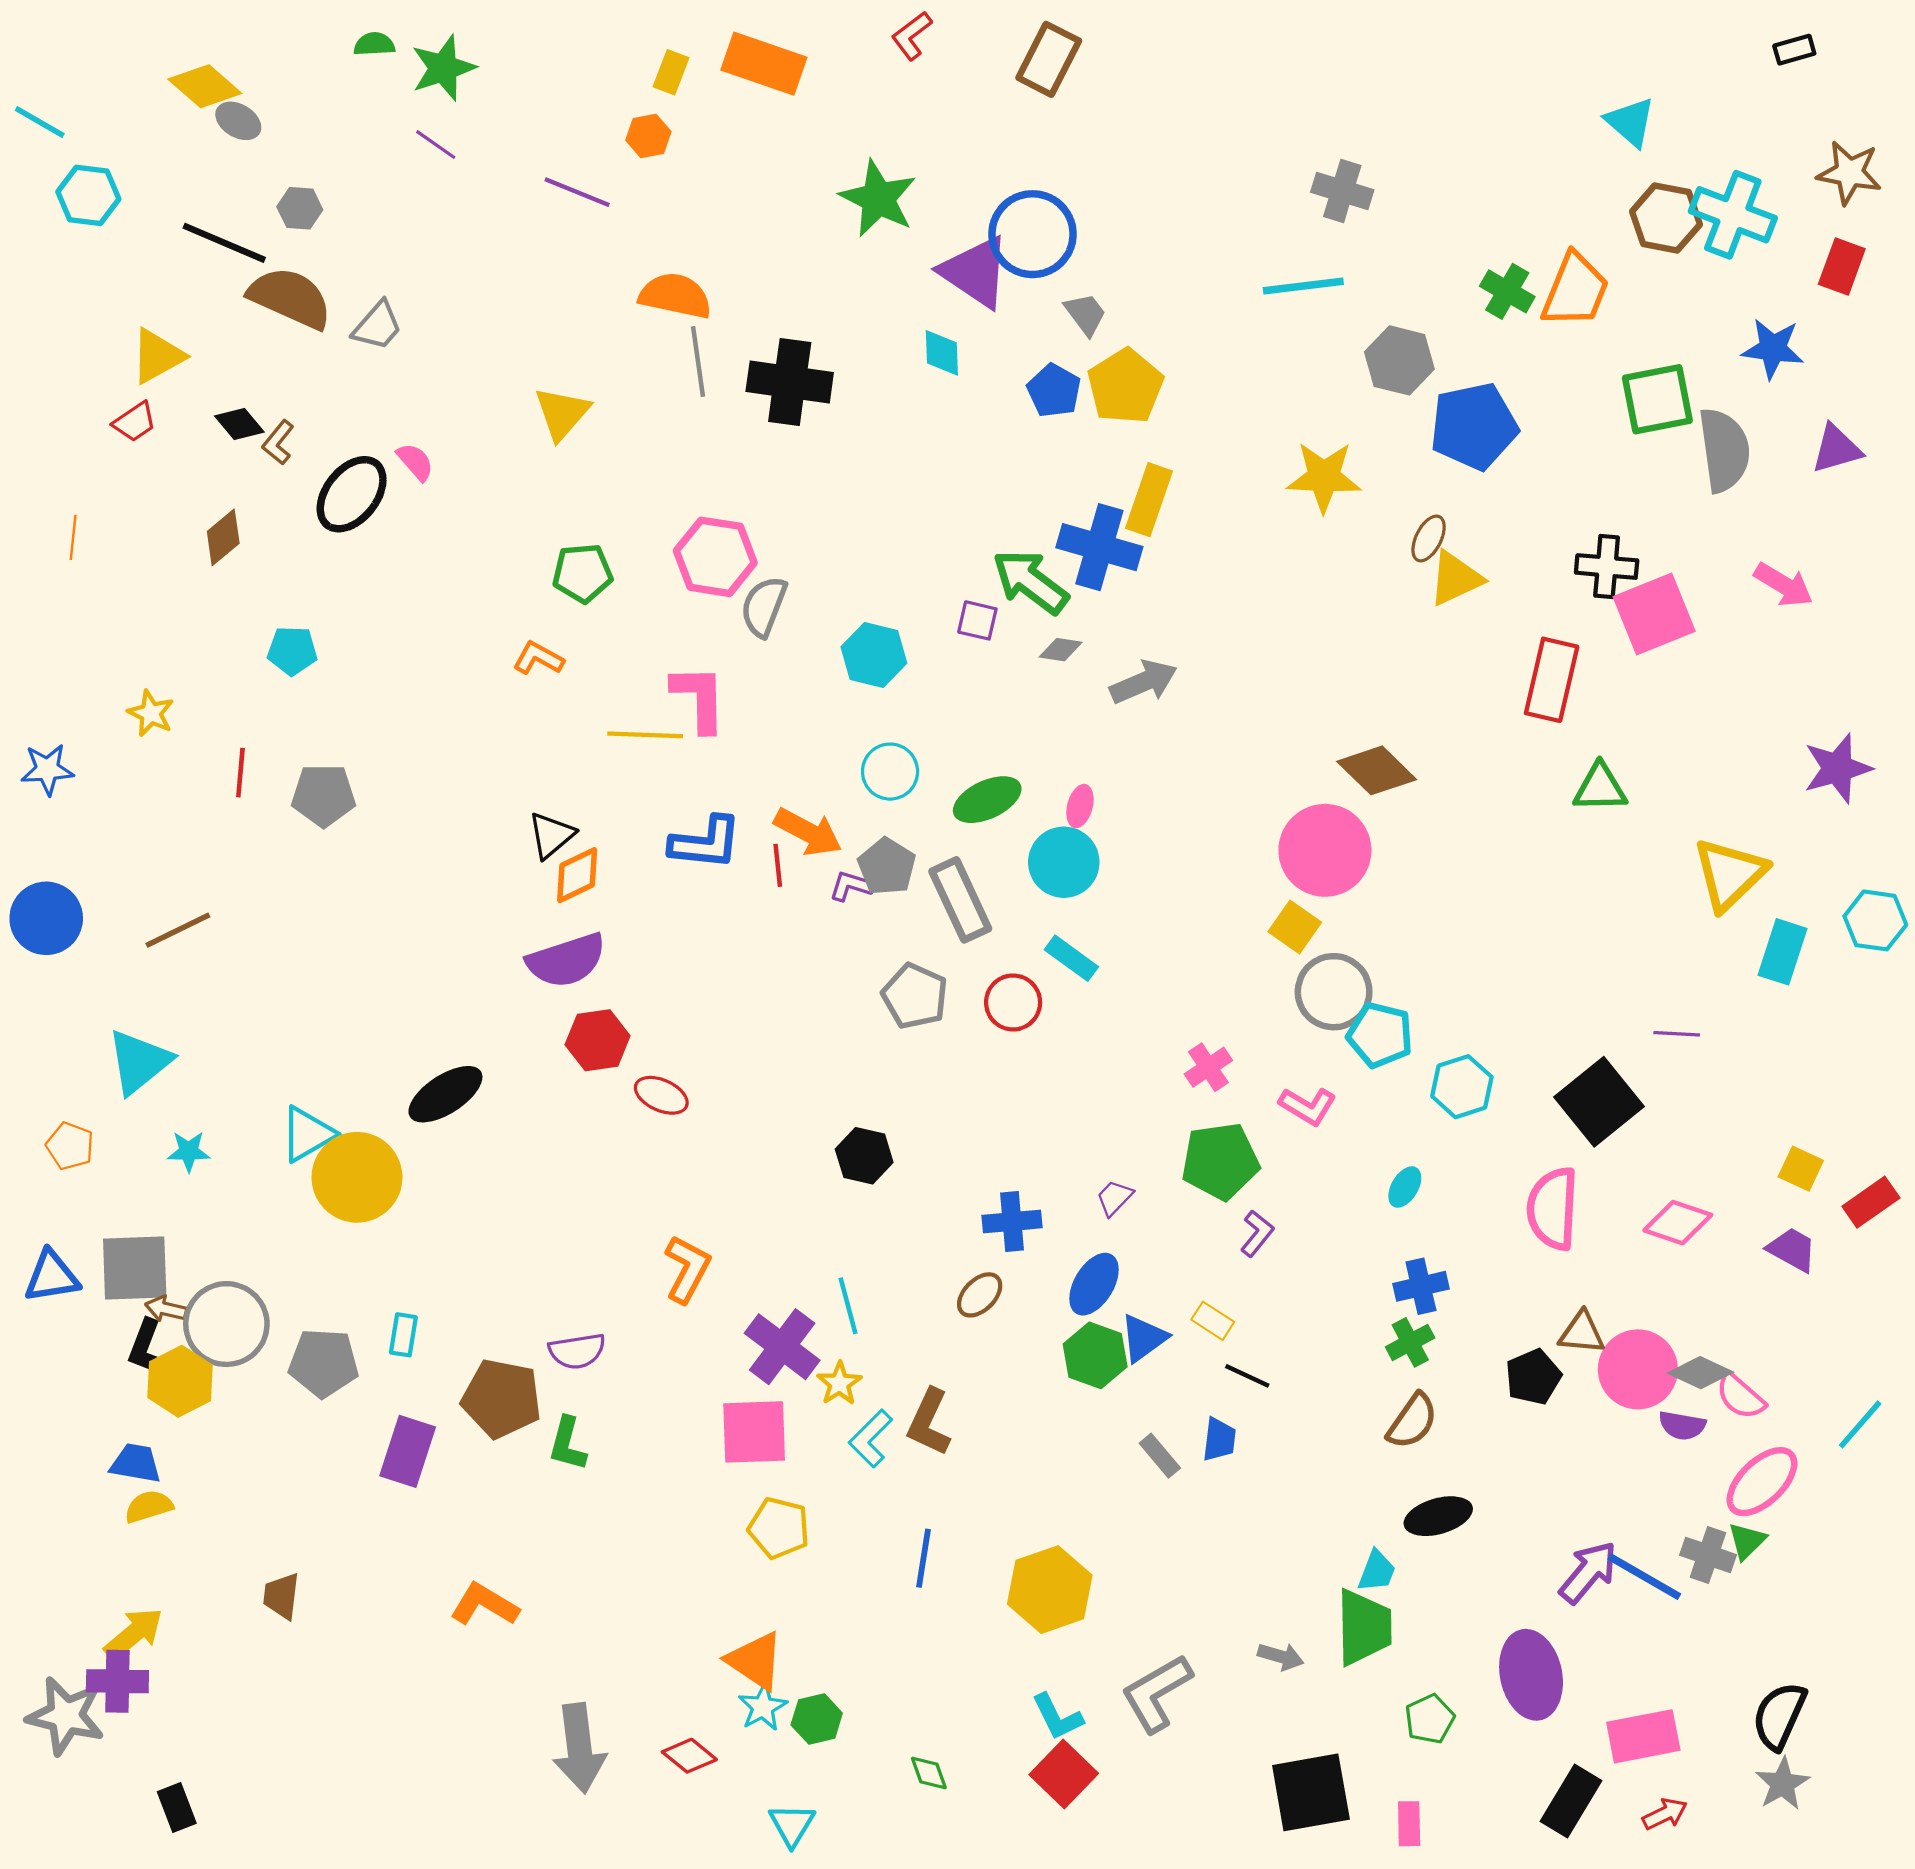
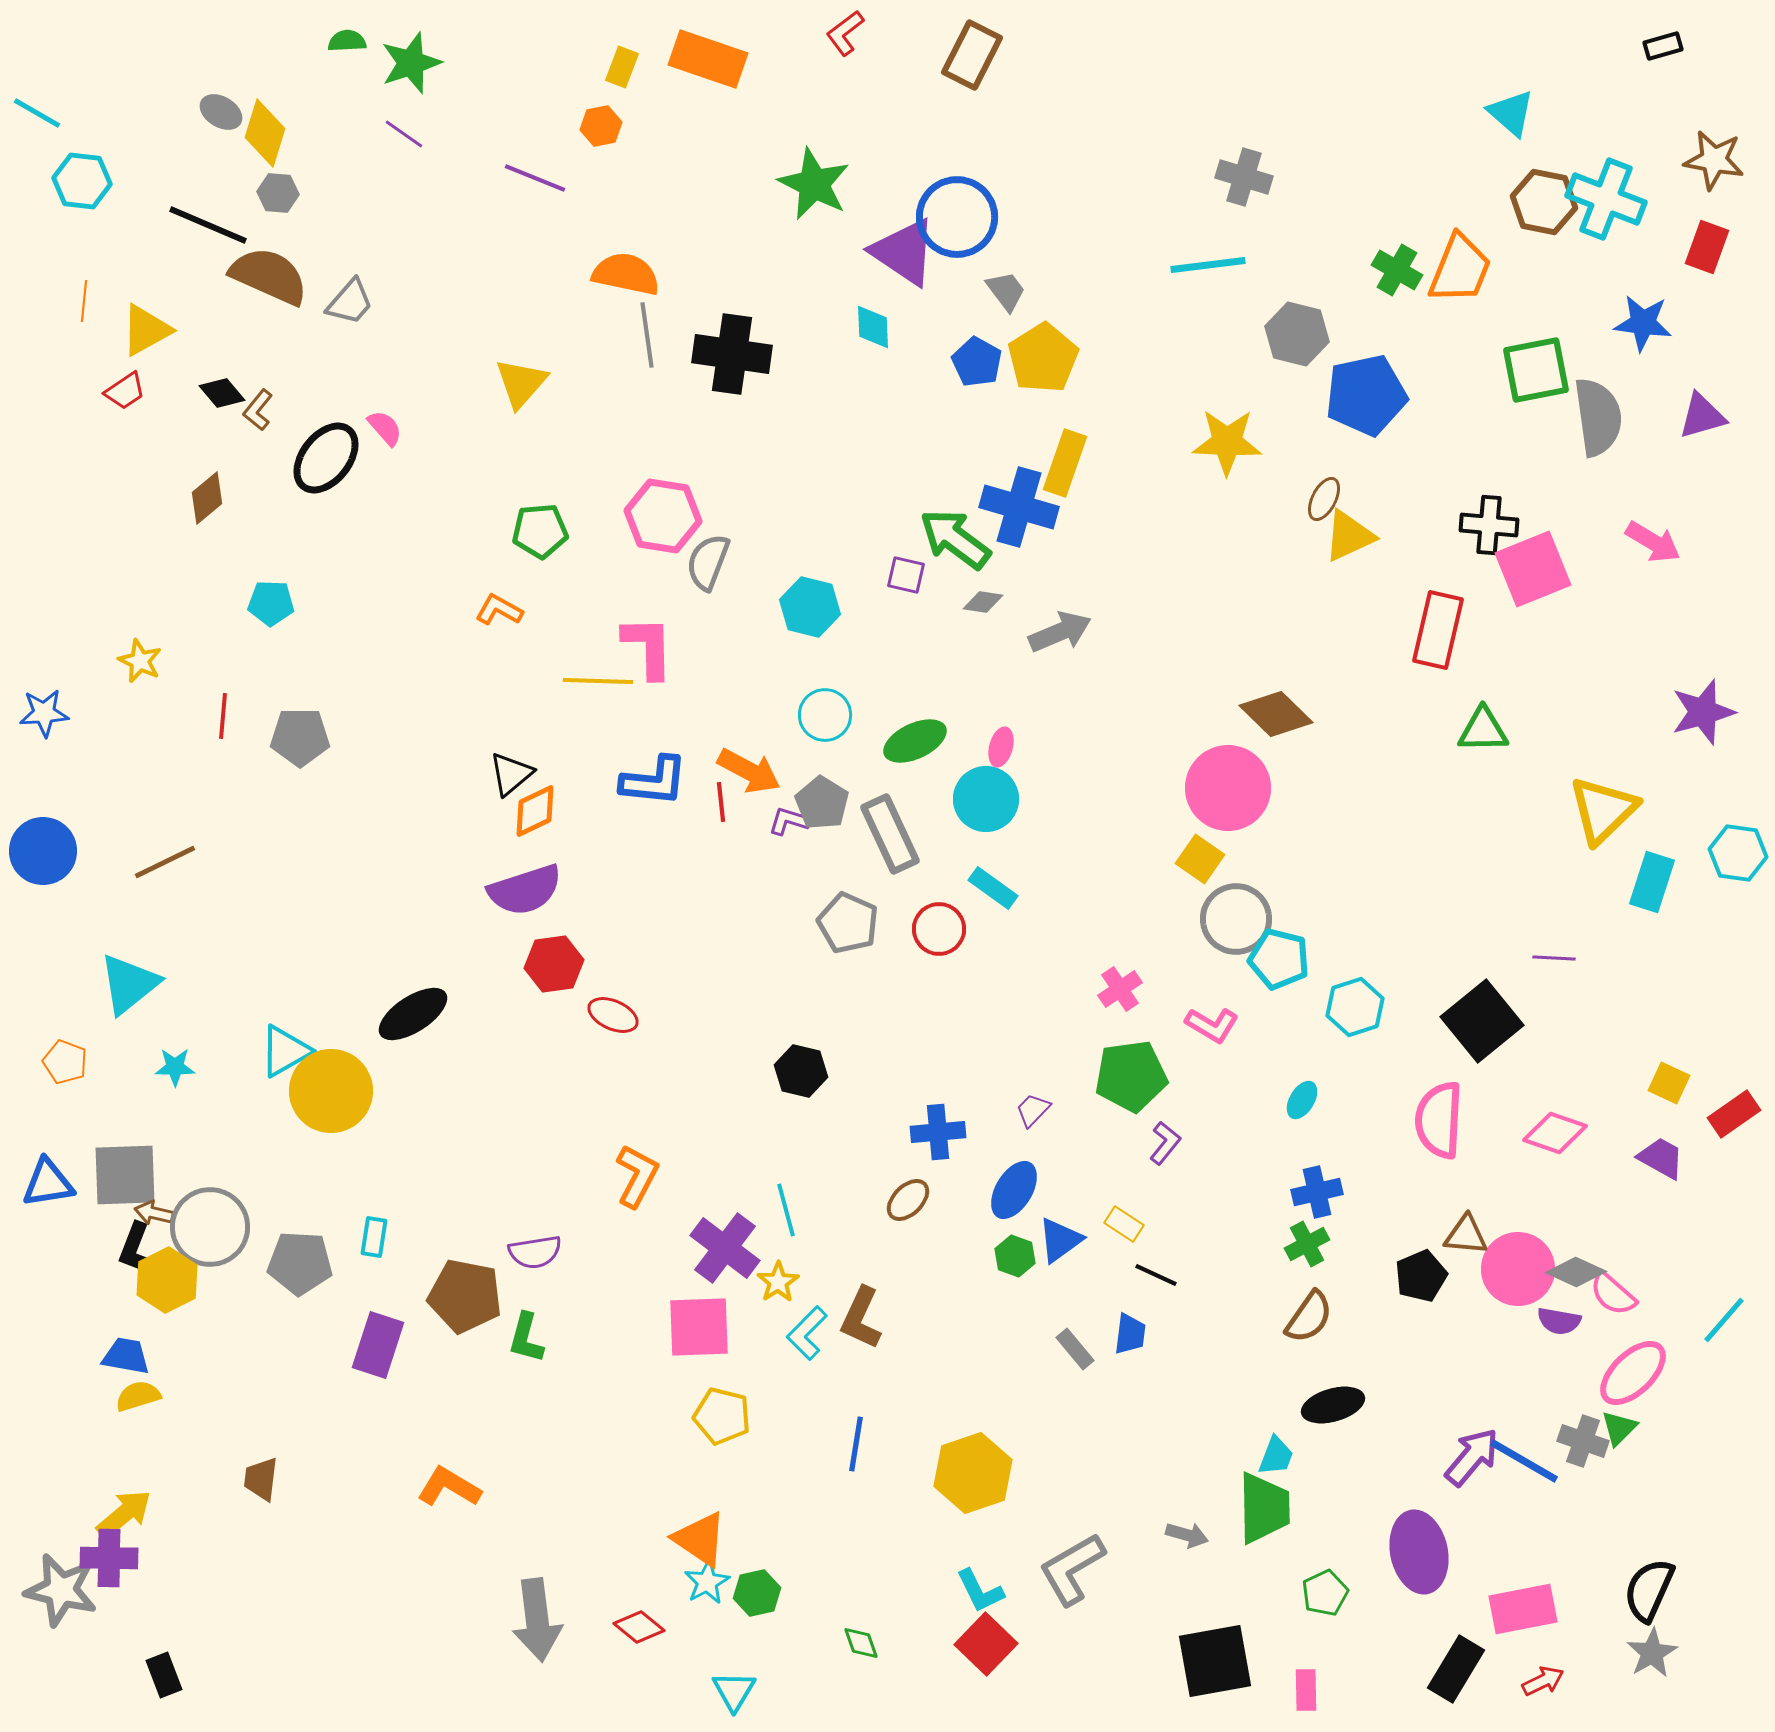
yellow diamond: (205, 86) -> (265, 133), moved, turned 66
orange line: (73, 537) -> (84, 301), moved
green hexagon: (1095, 1355) -> (1015, 1256), size x0.7

